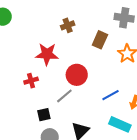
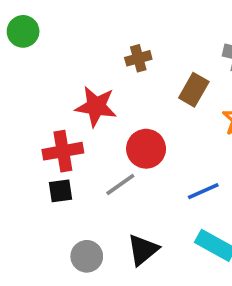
red cross: (31, 81) -> (63, 151), size x1.5
black square: (44, 115) -> (61, 191), moved

